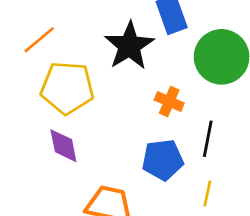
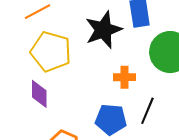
orange cross: (169, 102) -> (125, 77), turned -35

